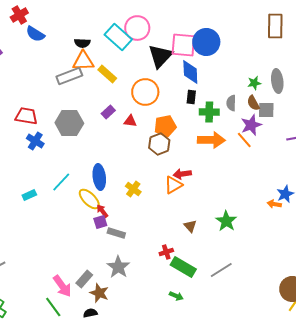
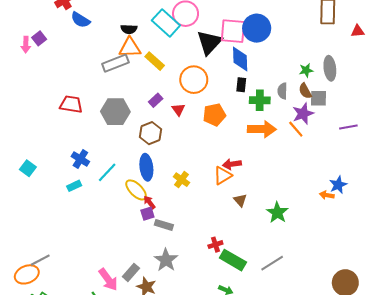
red triangle: (130, 121) -> (178, 110), turned 48
blue cross: (35, 141) -> (80, 159), moved
brown hexagon: (159, 144) -> (150, 133), moved
brown triangle: (190, 226) -> (240, 200), moved

